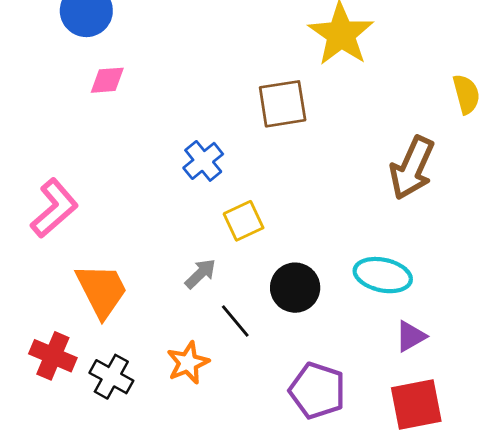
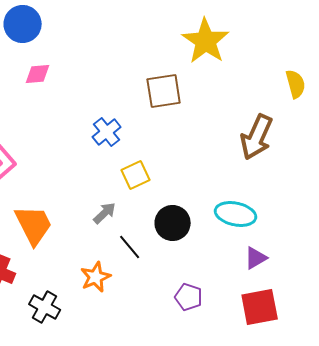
black cross: (111, 377) -> (45, 307), moved
purple pentagon: (317, 391) -> (189, 297), size x0.7

